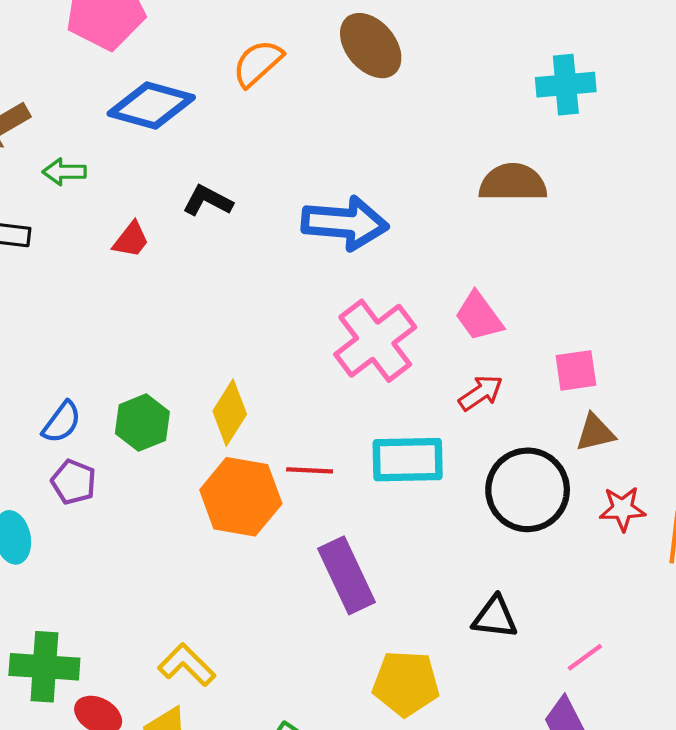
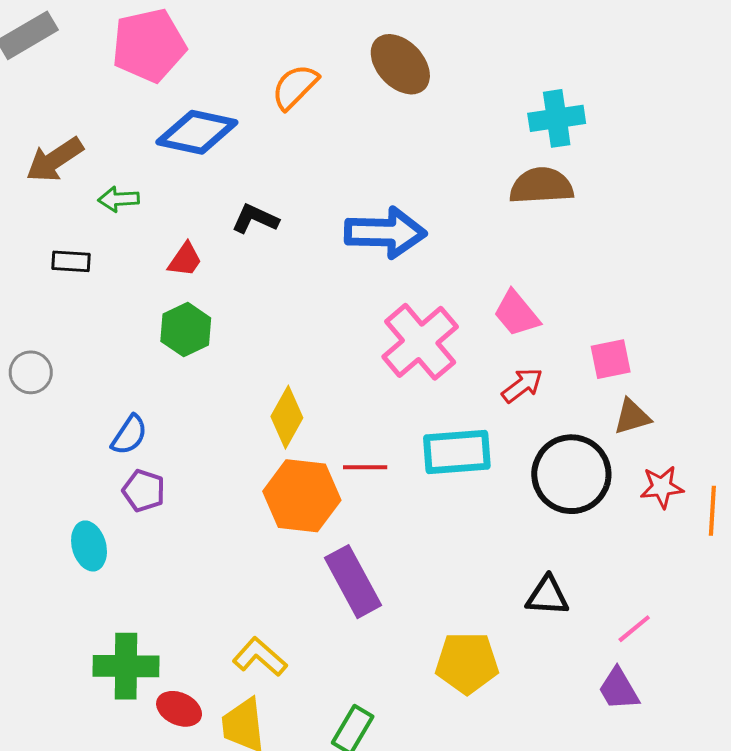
cyan cross: (566, 85) -> (557, 118), moved
green hexagon: (142, 423) -> (186, 330), moved
purple rectangle: (347, 575) -> (353, 582), moved

